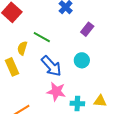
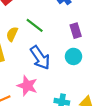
purple rectangle: (87, 29) -> (76, 31), moved, turned -64
pink star: (56, 92) -> (27, 86), moved

